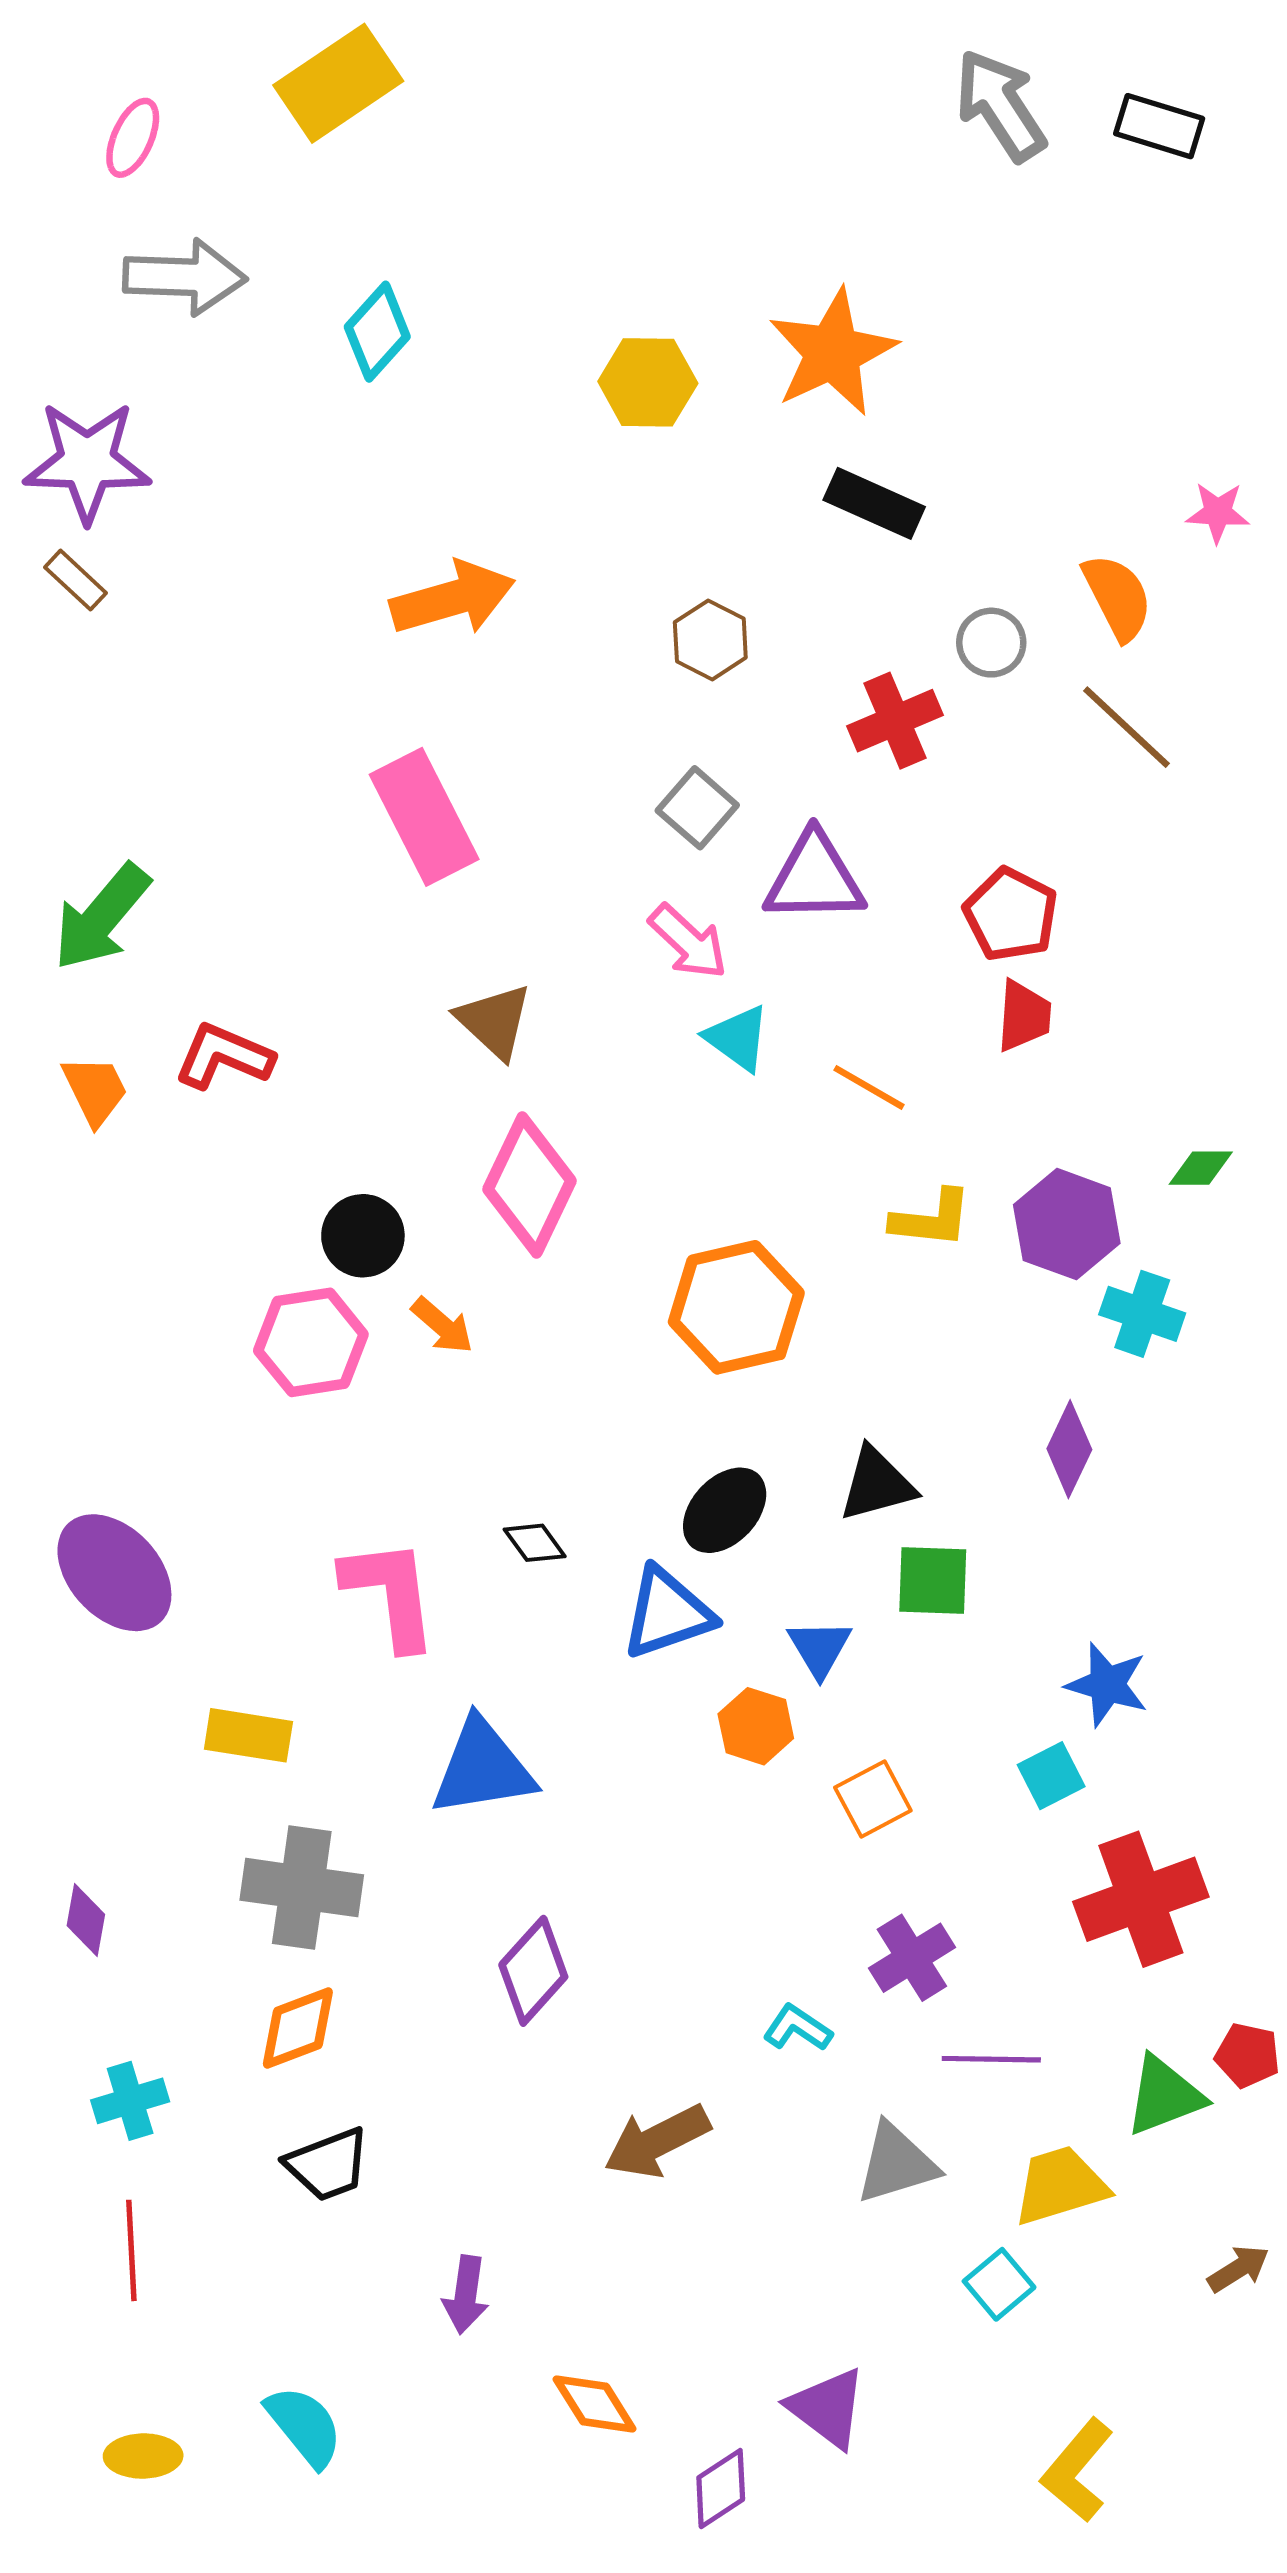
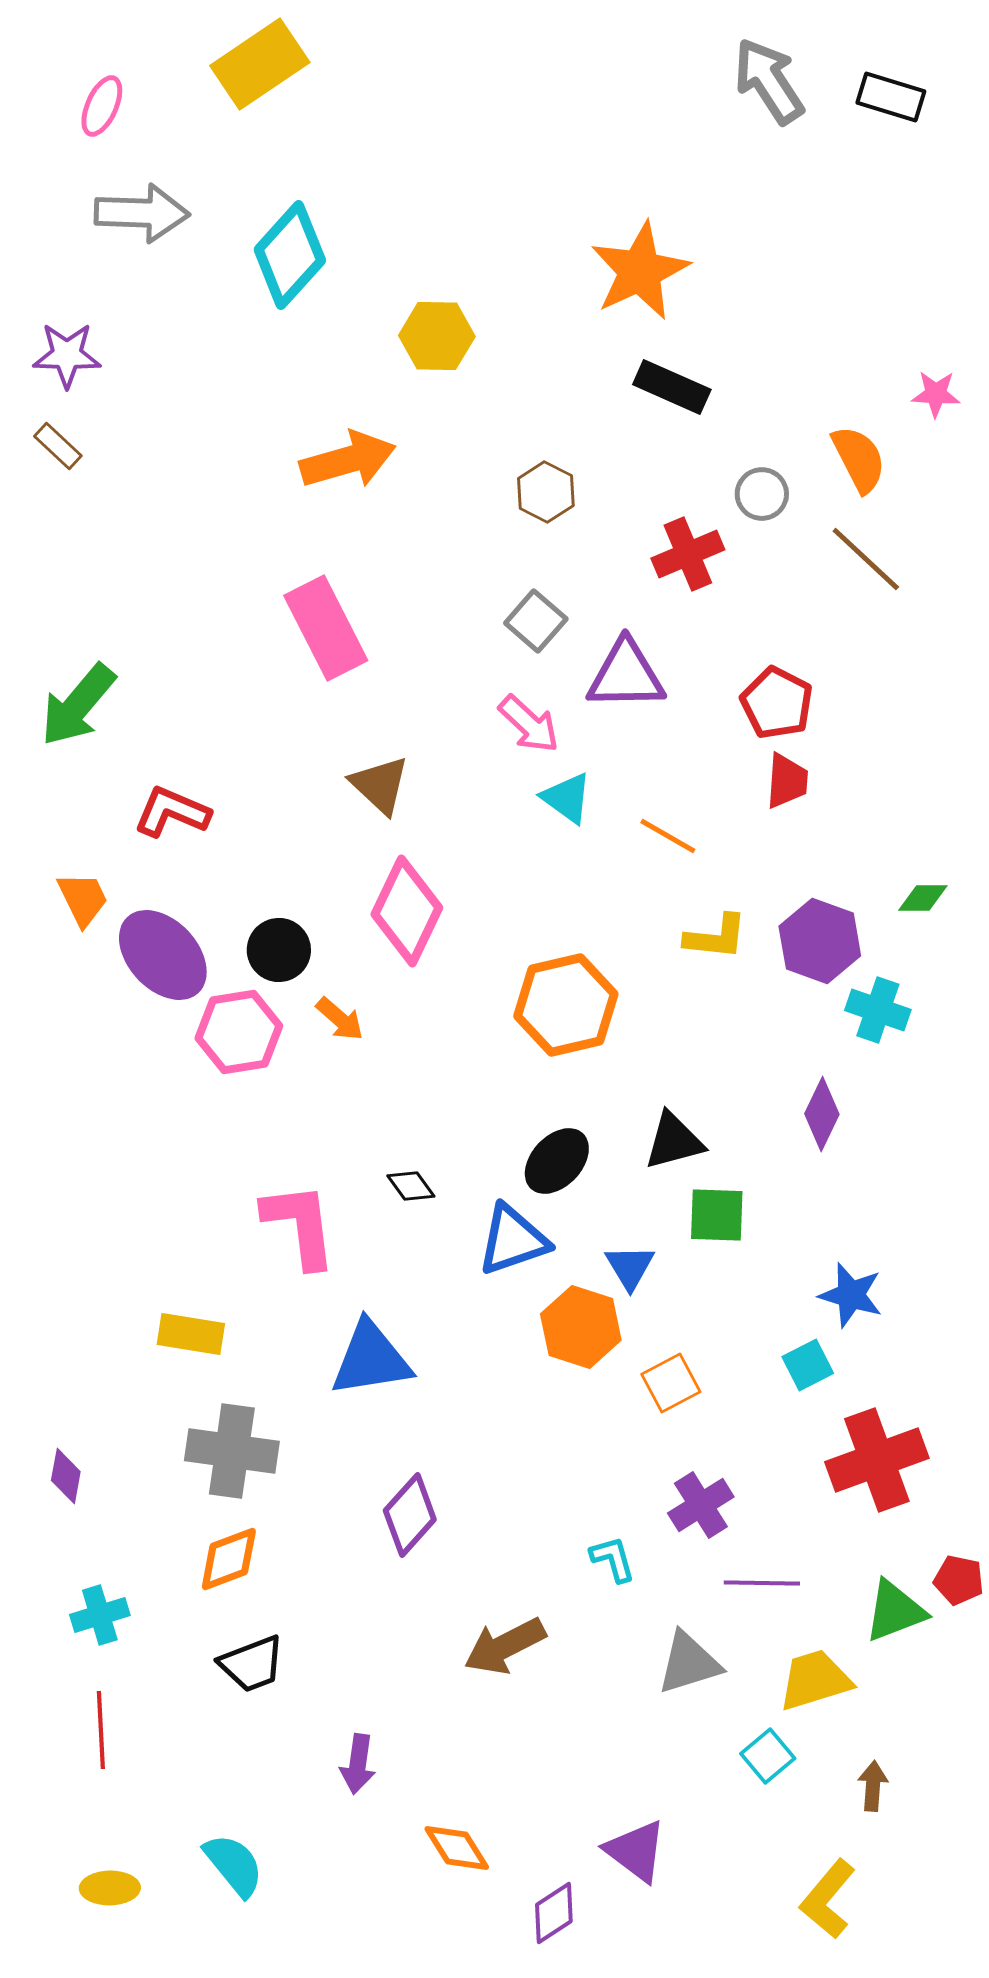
cyan diamond: (377, 332) -> (290, 255), size x1.4
yellow hexagon: (648, 382) -> (437, 336), moved
purple star: (87, 462) -> (67, 355), size x0.7
orange trapezoid: (95, 1090) -> (83, 899), moved
purple ellipse: (114, 1573) -> (163, 955), moved
orange hexagon: (756, 1726) -> (581, 1327), size x1.4
cyan L-shape: (797, 2028) -> (613, 1559), turned 40
brown arrow: (1238, 2269) -> (873, 1786), moved, turned -54

